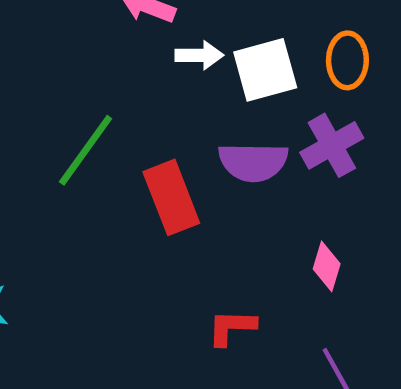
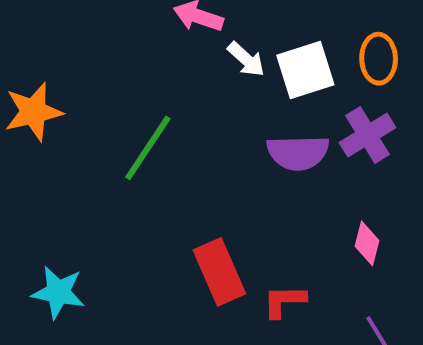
white arrow: (199, 55) -> (246, 59), turned 45
red rectangle: (171, 197) -> (219, 272), moved

